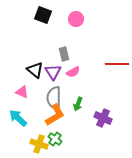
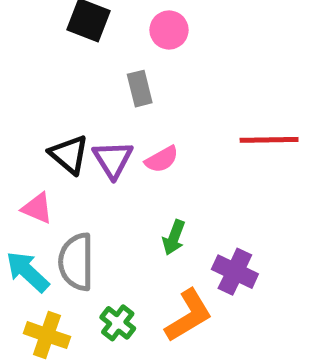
gray rectangle: (64, 54) -> (140, 89), moved
gray semicircle: (54, 98) -> (76, 262), moved
orange L-shape: (55, 115) -> (189, 316), moved
yellow cross: (39, 144) -> (47, 335), moved

